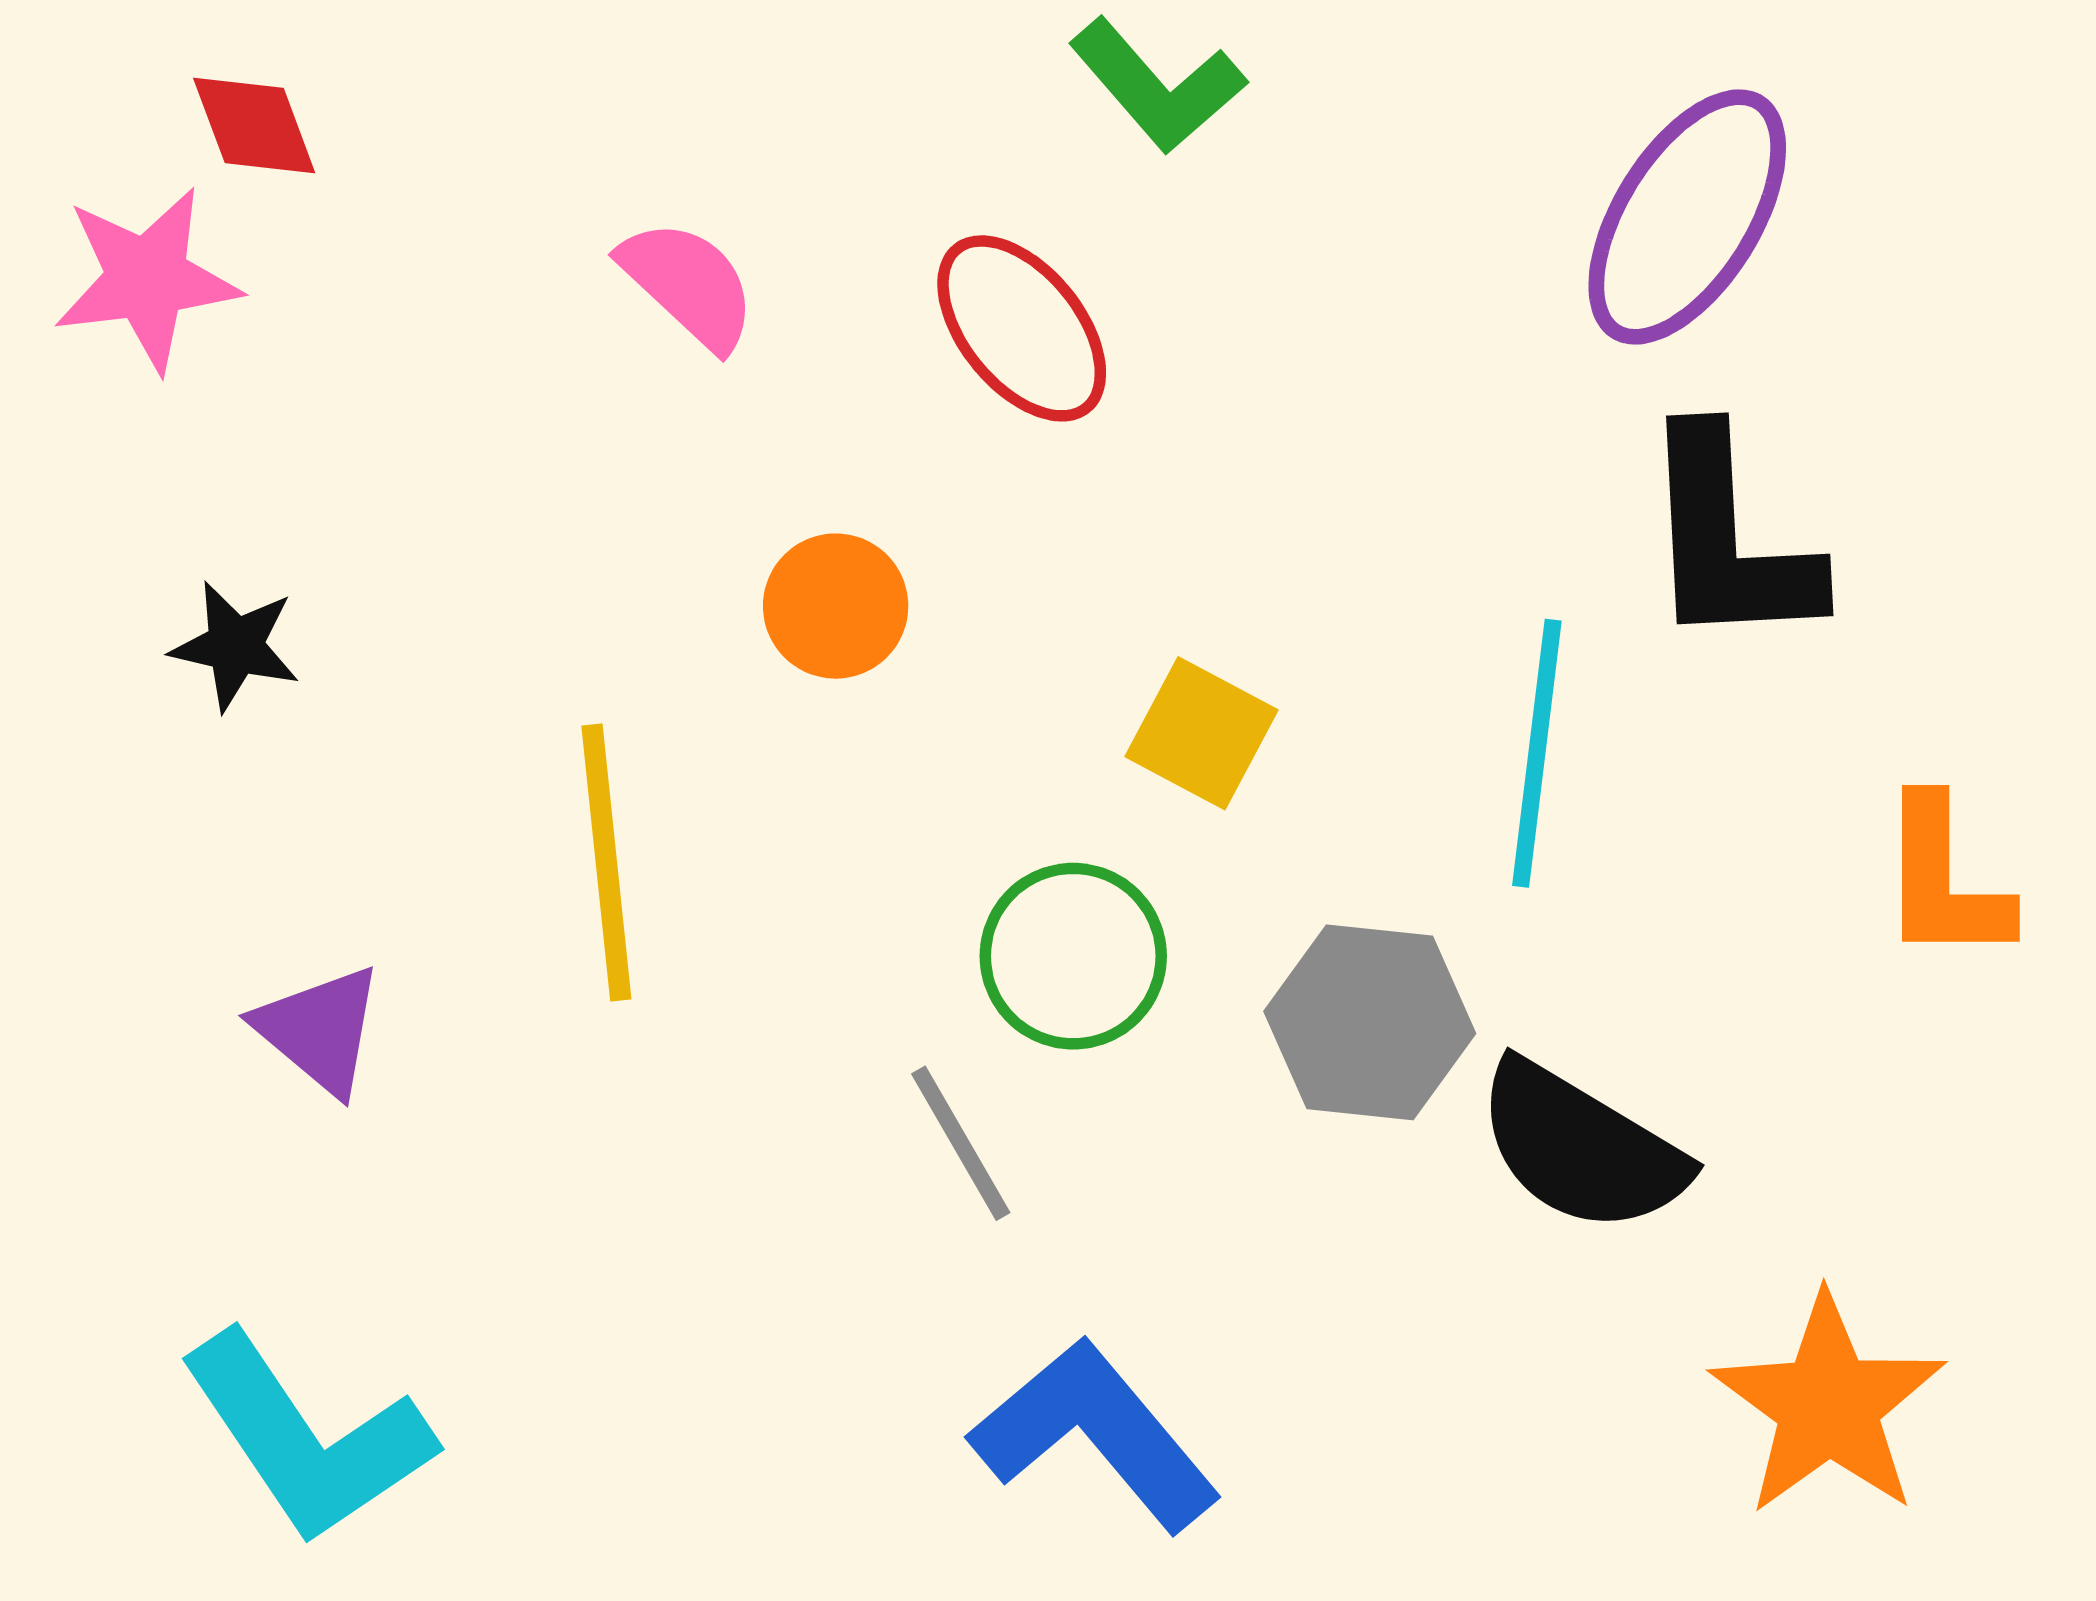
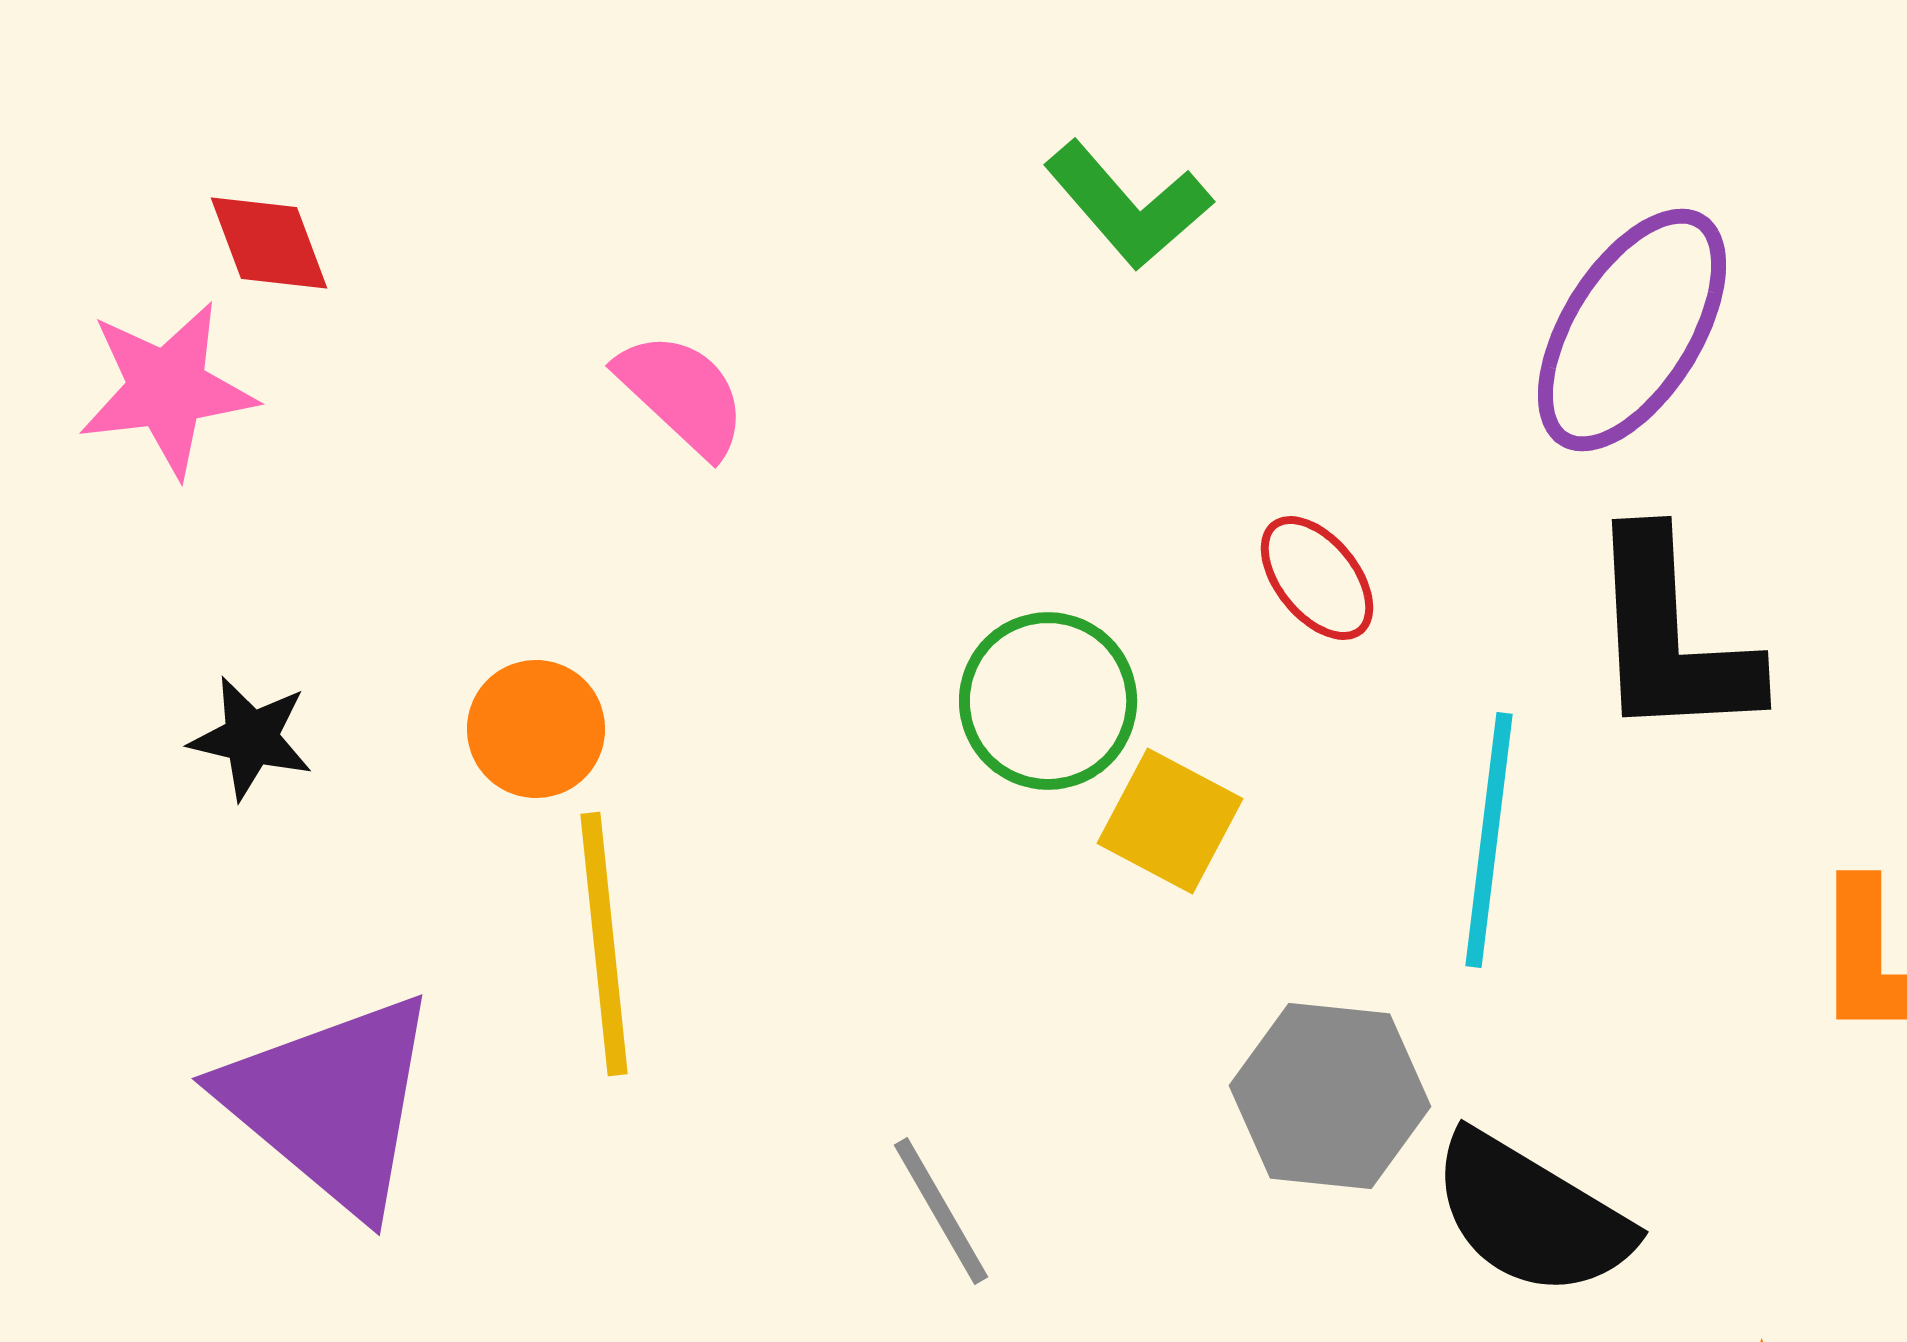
red ellipse: (1022, 328) -> (1317, 578), moved, size x0.7
orange circle: (836, 606) -> (536, 729), moved
green circle: (1073, 956) -> (1048, 701), moved
purple triangle: (319, 1030) -> (331, 1103), size x1.8

